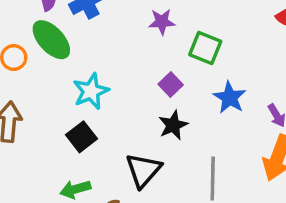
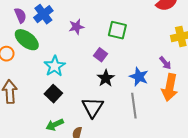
purple star: (162, 22) -> (76, 27), moved
blue star: (230, 98) -> (139, 77), moved

